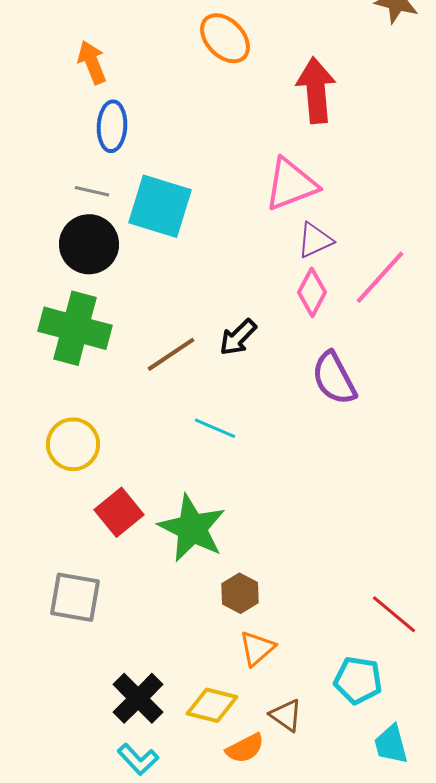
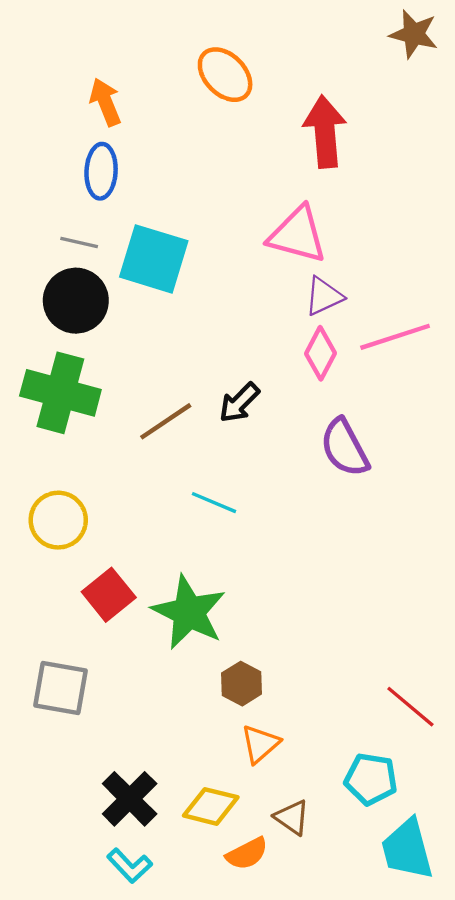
orange arrow: (92, 62) -> (105, 102), moved
pink triangle: (291, 184) -> (297, 235), turned 36
pink line: (380, 277) -> (395, 337), turned 30
cyan trapezoid: (391, 744) -> (407, 849), size x1.4

